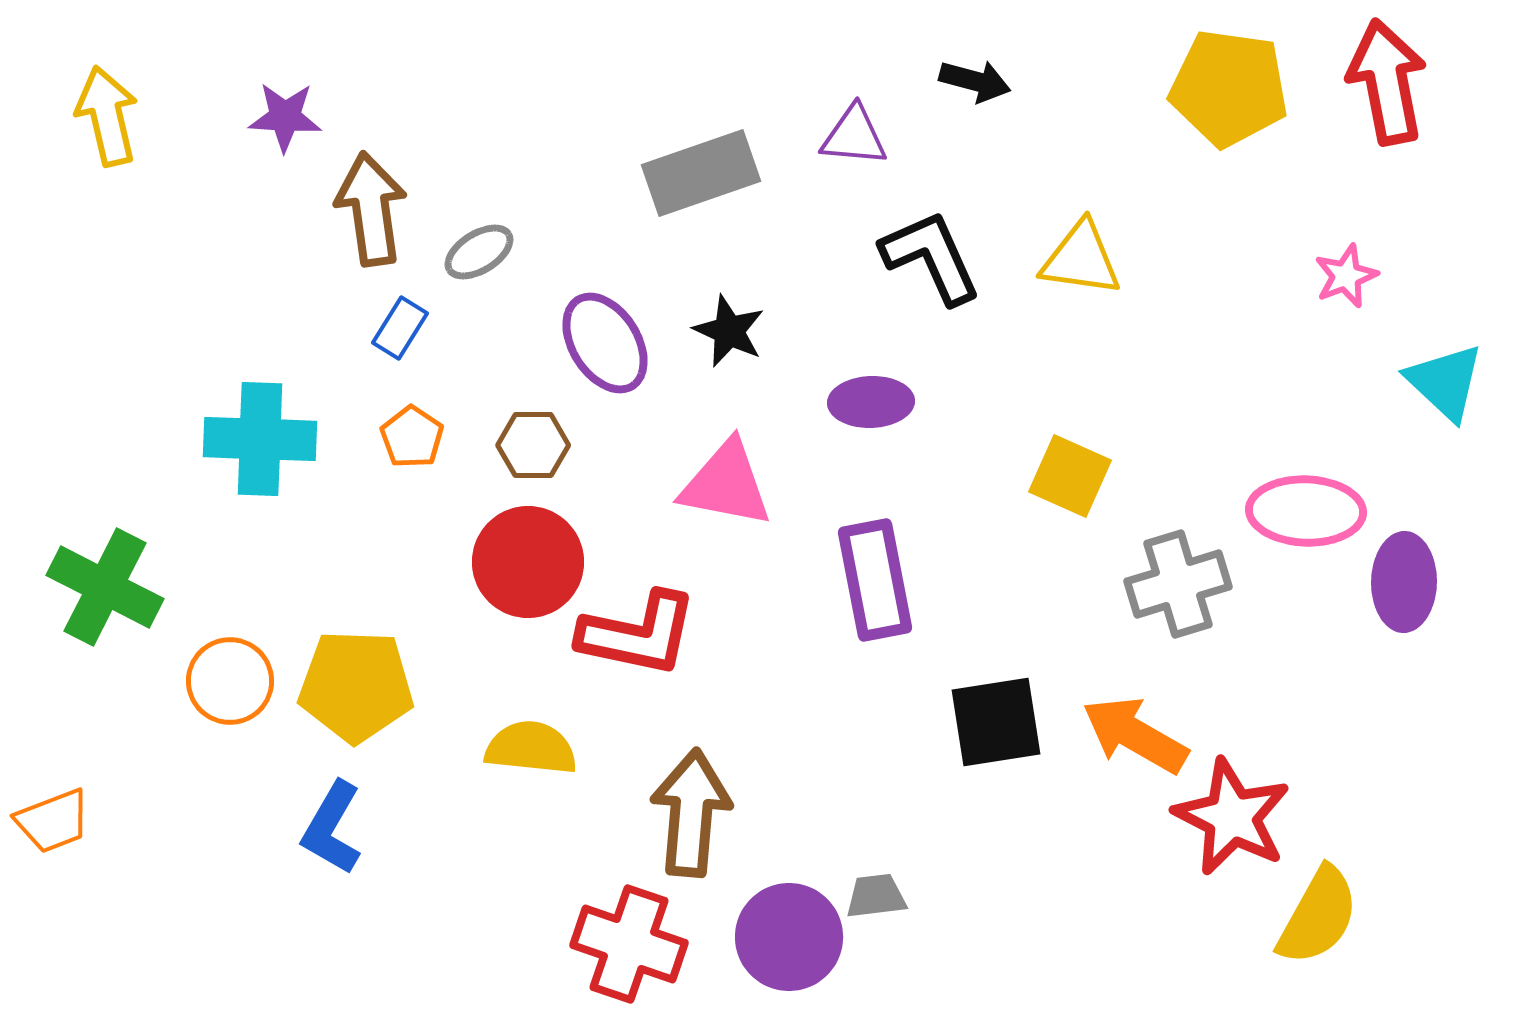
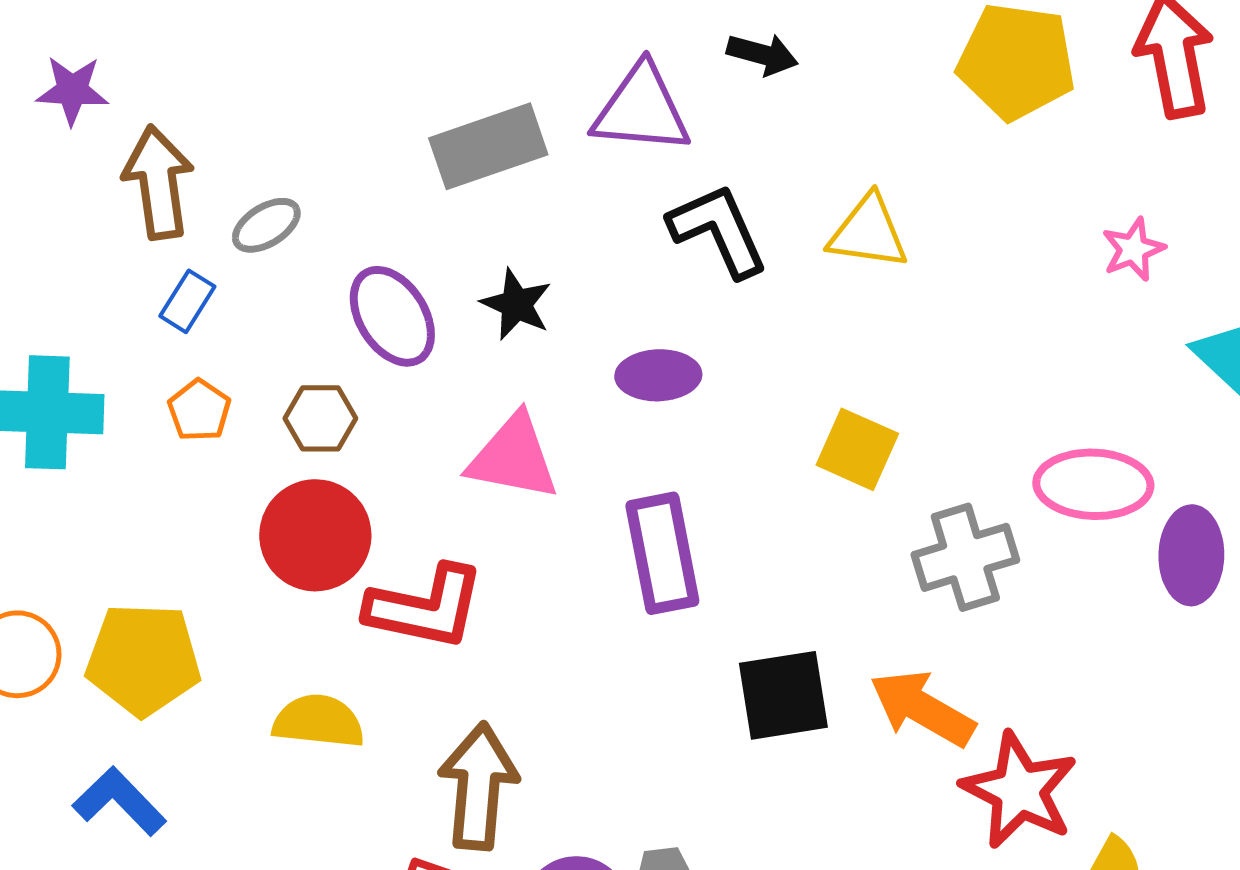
purple triangle: (854, 136) -> (641, 109), size x1.5
blue L-shape: (332, 828) -> (119, 801), turned 106

